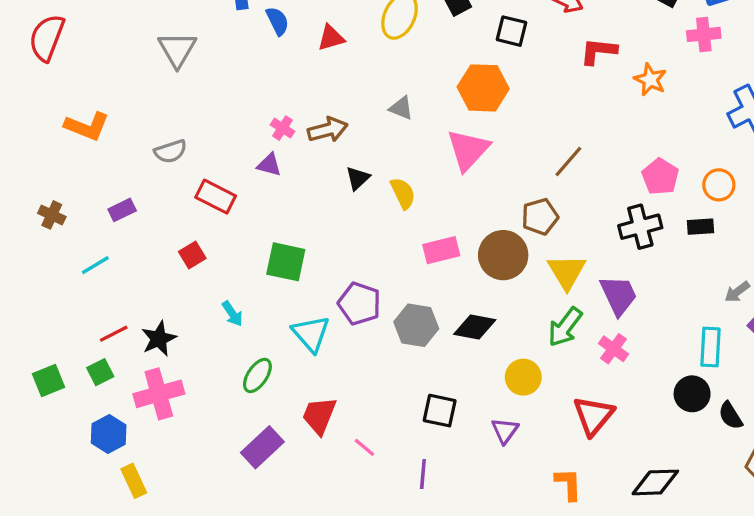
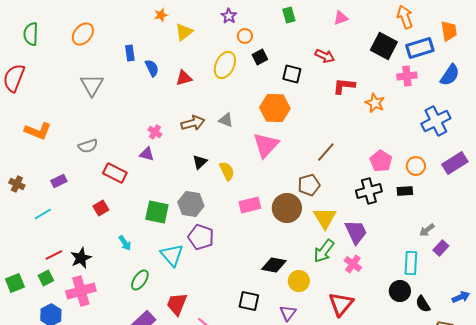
brown arrow: (328, 130) -> (193, 123), moved
gray hexagon: (416, 325) -> (191, 204), moved
black diamond: (475, 327) -> (274, 265), moved

